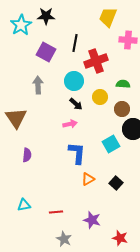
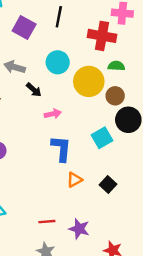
red cross: (96, 61) -> (102, 36), moved, turned 30
gray arrow: (38, 85) -> (15, 67), turned -72
yellow circle: (100, 97) -> (89, 81), size x1.6
black arrow: (76, 104) -> (34, 90), moved
red line: (56, 212) -> (47, 222), moved

